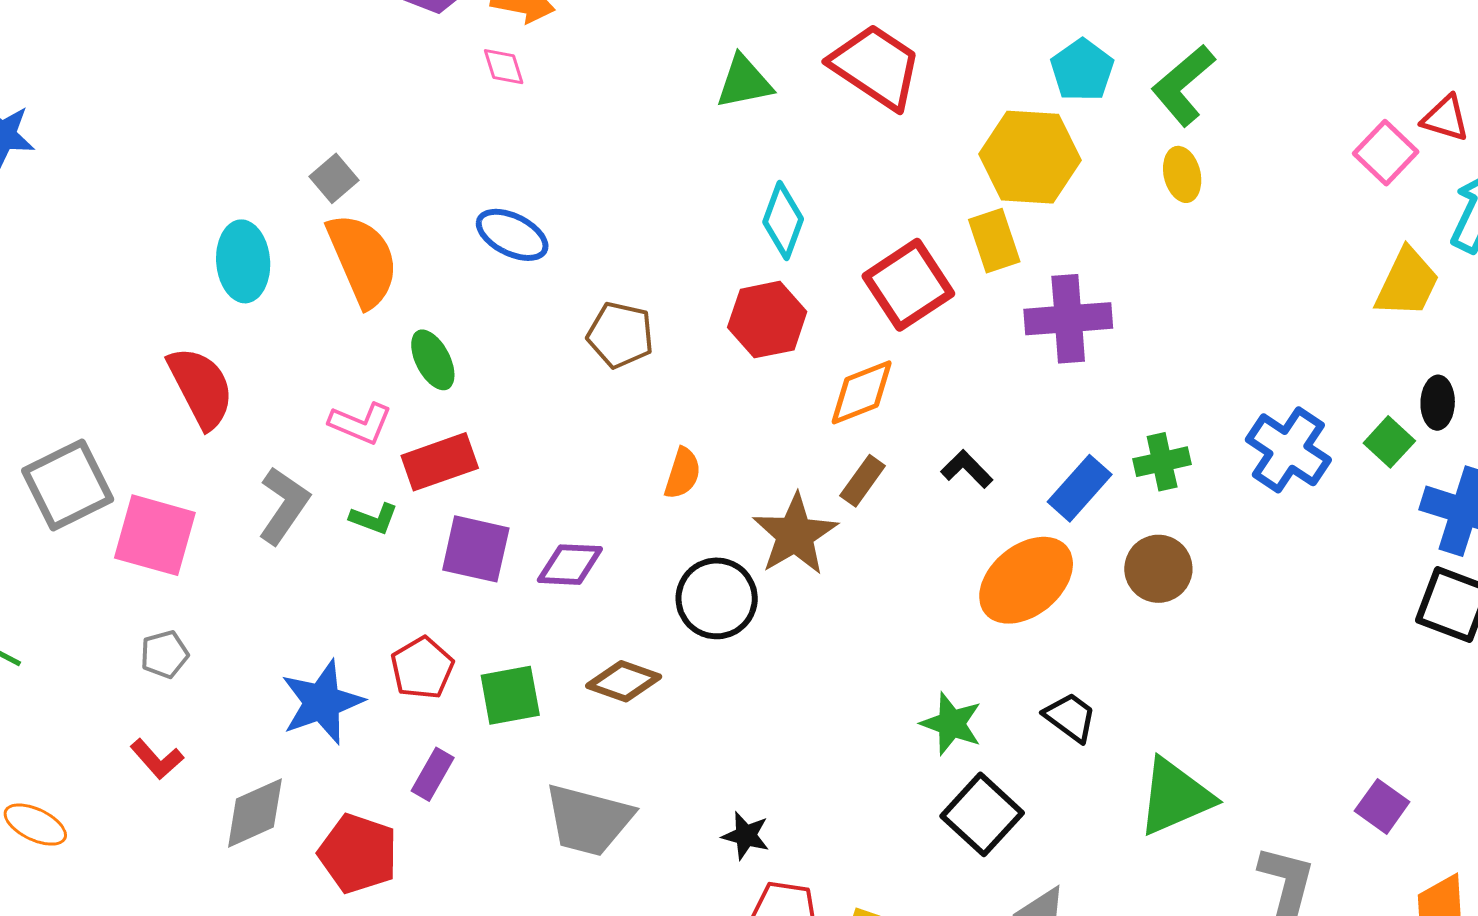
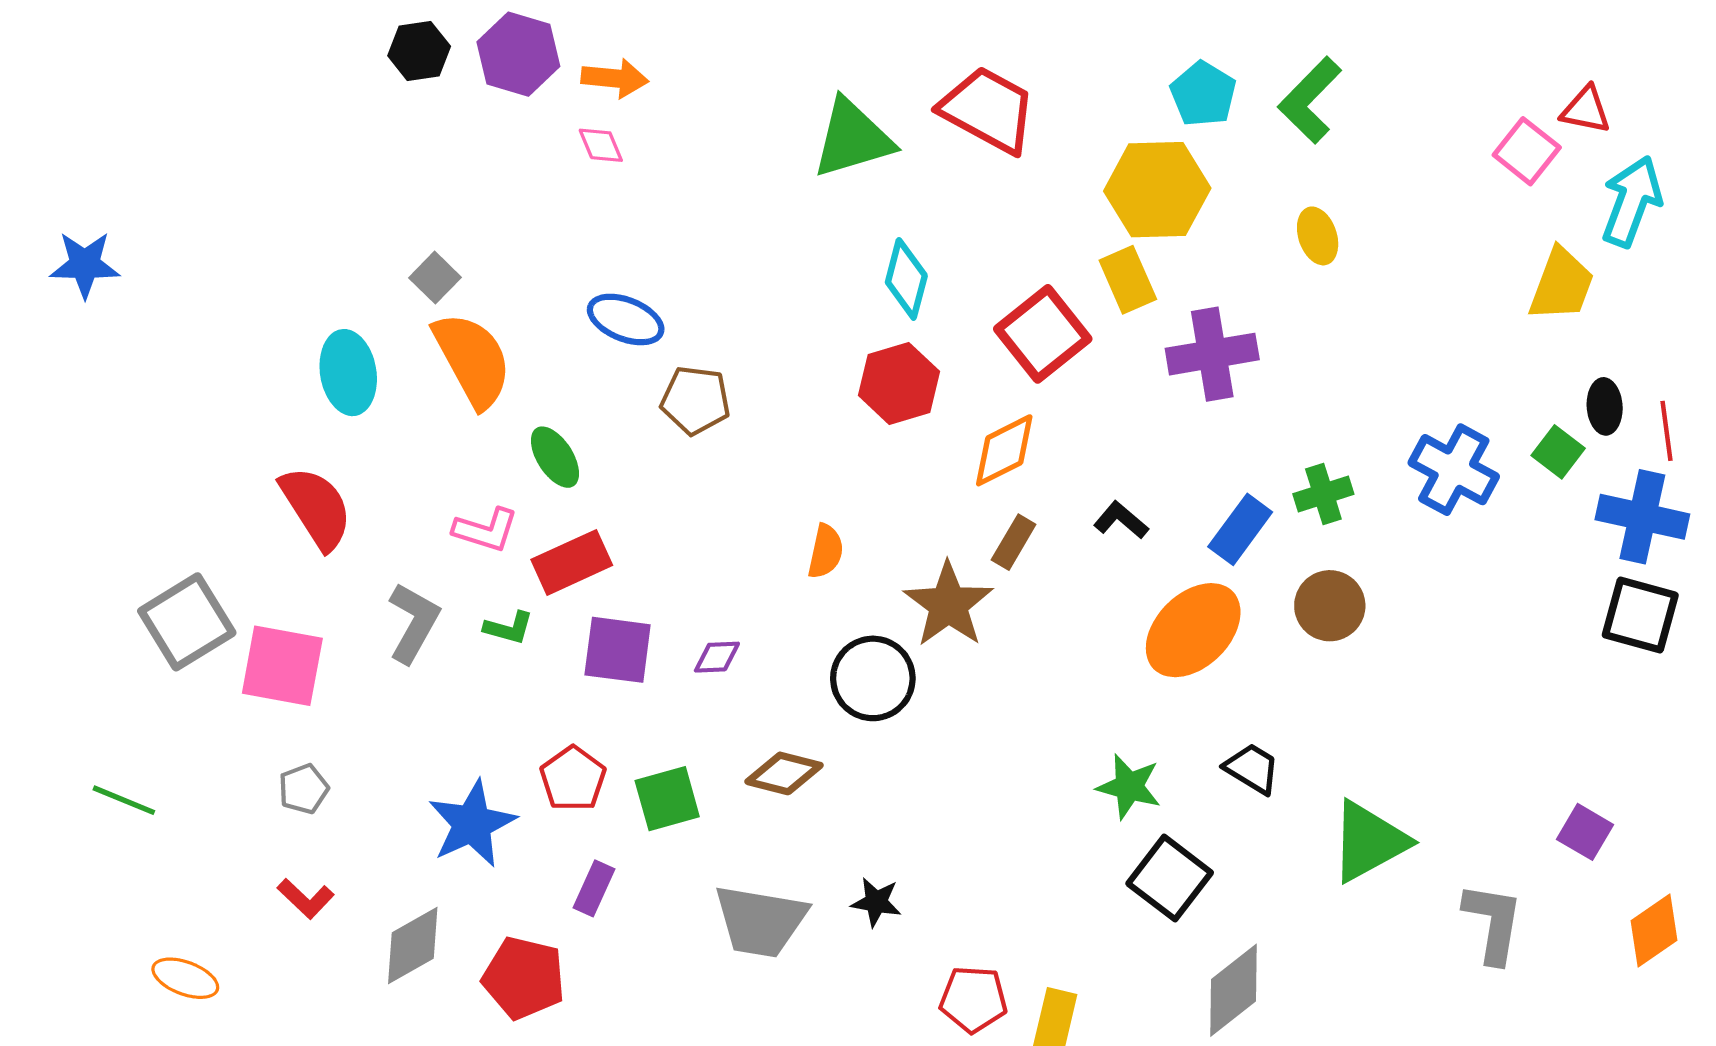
green triangle: (744, 82) -> (853, 138), size x1.4
yellow ellipse: (1182, 174) -> (1318, 236), moved
brown pentagon: (620, 335) -> (695, 400), moved
purple diamond: (570, 565) -> (717, 657), size x0.7
black star: (746, 836) -> (876, 902), moved

